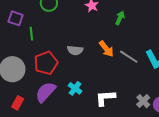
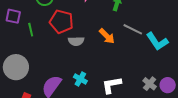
gray line: (129, 57) -> (133, 29), moved
red pentagon: (46, 63) -> (61, 22), moved, turned -30

